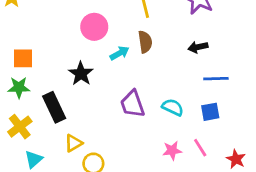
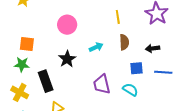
pink circle: (94, 27) -> (67, 25), moved
brown semicircle: (145, 42) -> (124, 42), moved
blue square: (210, 112) -> (136, 68), moved
yellow cross: (20, 127) -> (20, 92), turned -30

